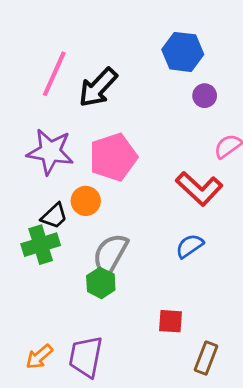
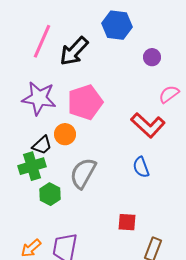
blue hexagon: (183, 52) -> (117, 25), moved
blue semicircle: (190, 246) -> (141, 167), turned -75
green hexagon: (101, 283) -> (50, 194), moved

